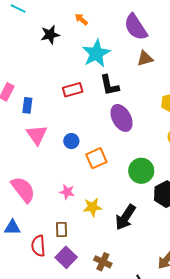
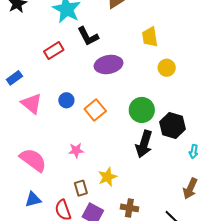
blue rectangle: (27, 105) -> (14, 78), turned 63
purple ellipse: (122, 118) -> (108, 64), turned -56
yellow star: (92, 207) -> (107, 177), moved
black arrow: (125, 217) -> (144, 144), moved

